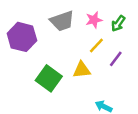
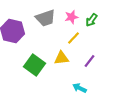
purple line: (116, 59) -> (90, 61), moved

